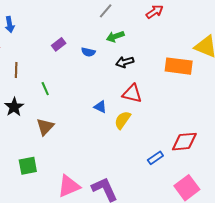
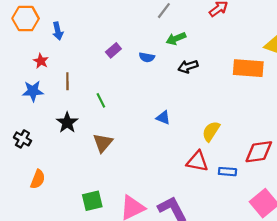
red triangle: (132, 94) -> (197, 161), moved
yellow semicircle: (123, 120) -> (211, 131), moved
blue rectangle: (155, 158) -> (227, 172), turned 42
green square: (28, 166) -> (92, 201), moved

